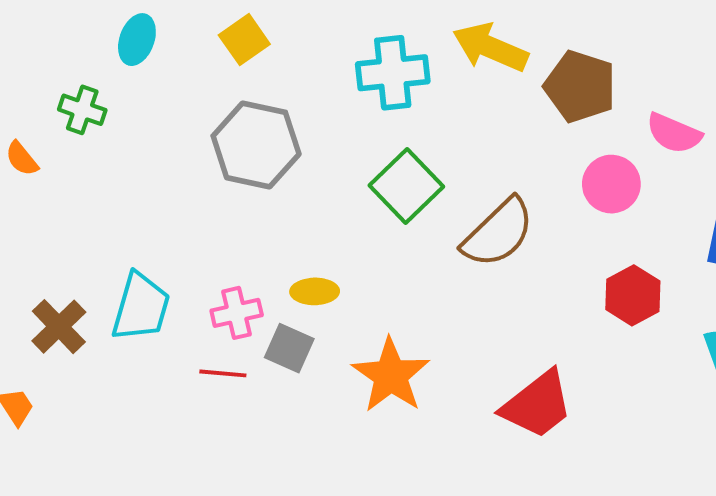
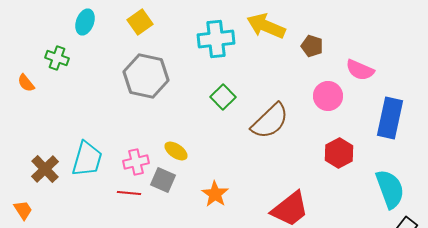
brown pentagon: (580, 86) -> (312, 46), size x0.6
green square: (406, 186) -> (223, 97), size x0.7
yellow ellipse: (315, 291) -> (176, 151), turned 35
orange star: (391, 375) -> (215, 194), size x0.7

